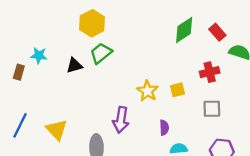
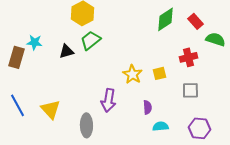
brown rectangle: (19, 72) -> (16, 57), size x1.5
blue line: (20, 125) -> (17, 105), turned -55

